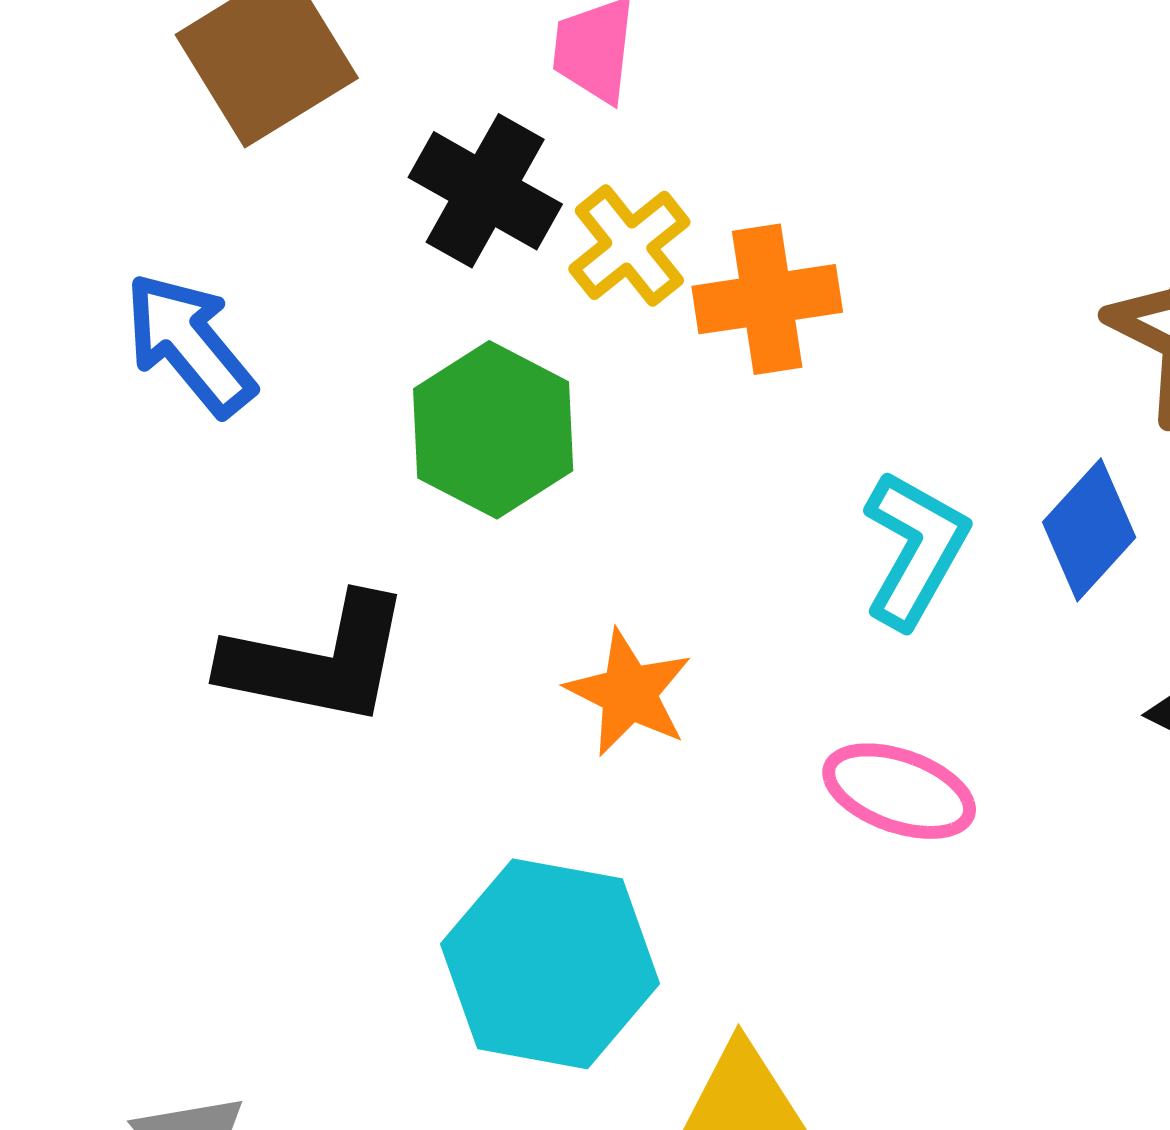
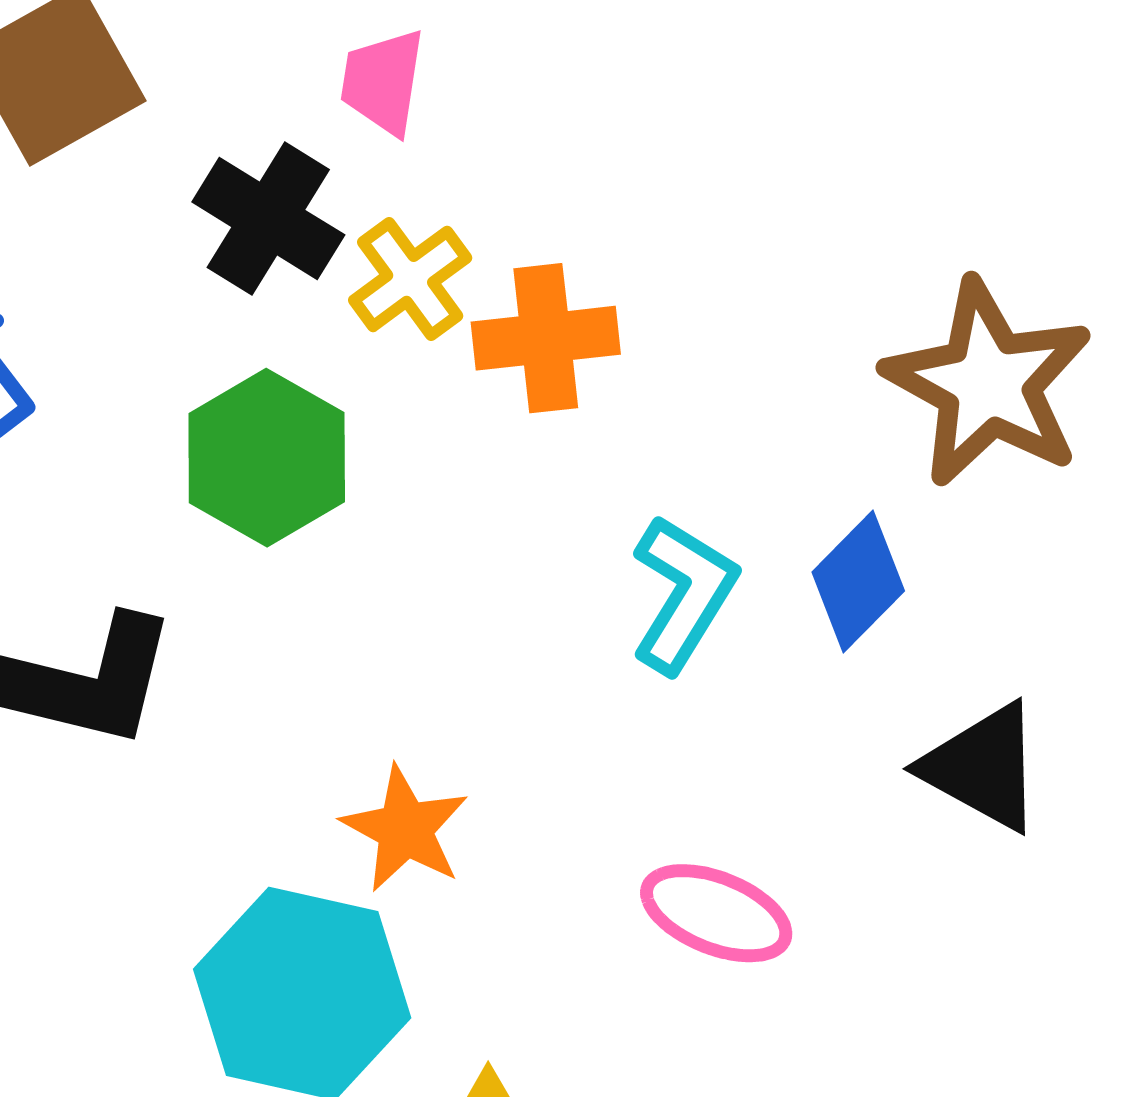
orange star: (629, 693) -> (405, 829), moved
pink ellipse: (899, 791) -> (716, 913), moved

